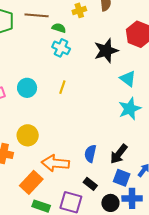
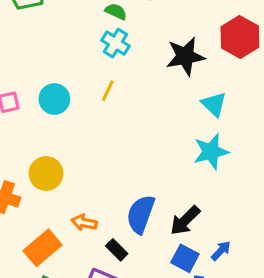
yellow line: (62, 87) -> (108, 91), moved
blue semicircle: (90, 154) -> (141, 214), size x1.4
orange arrow: (55, 163) -> (84, 223), size x0.6
black rectangle: (90, 184) -> (117, 250), moved

